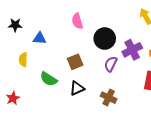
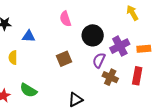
green semicircle: (49, 79) -> (28, 90), moved
black triangle: (77, 88) -> (76, 100), moved
brown cross: (109, 98) -> (110, 77), moved

